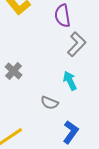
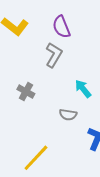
gray L-shape: (77, 44) -> (54, 55), moved

